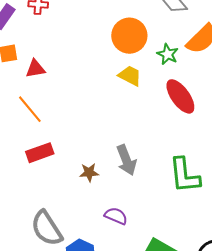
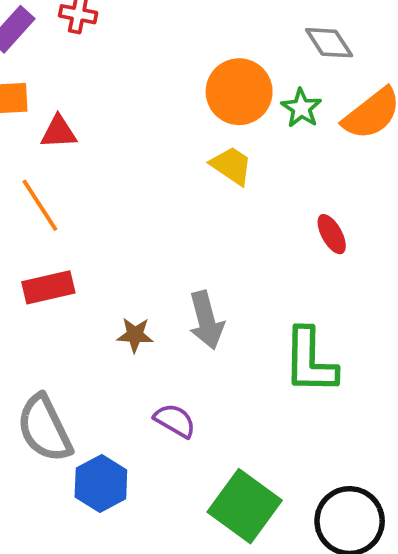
green star: (168, 54) -> (301, 108), moved
red ellipse: (180, 96) -> (332, 234), moved, size x0.6

